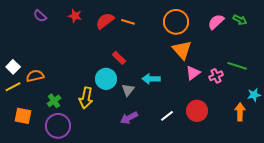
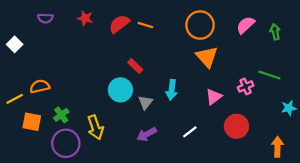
purple semicircle: (40, 16) -> (45, 18), turned -40
green arrow: (240, 20) -> (275, 32), moved, turned -128
white square: (13, 67) -> (15, 44), moved
pink triangle: (193, 73) -> (214, 97), moved
cyan arrow: (151, 79) -> (172, 90), turned -84
yellow arrow: (86, 98) -> (95, 127), moved, turned -30
red circle: (197, 111) -> (236, 126), moved
orange arrow: (240, 112) -> (277, 147), moved
orange square: (23, 116) -> (32, 122), moved

